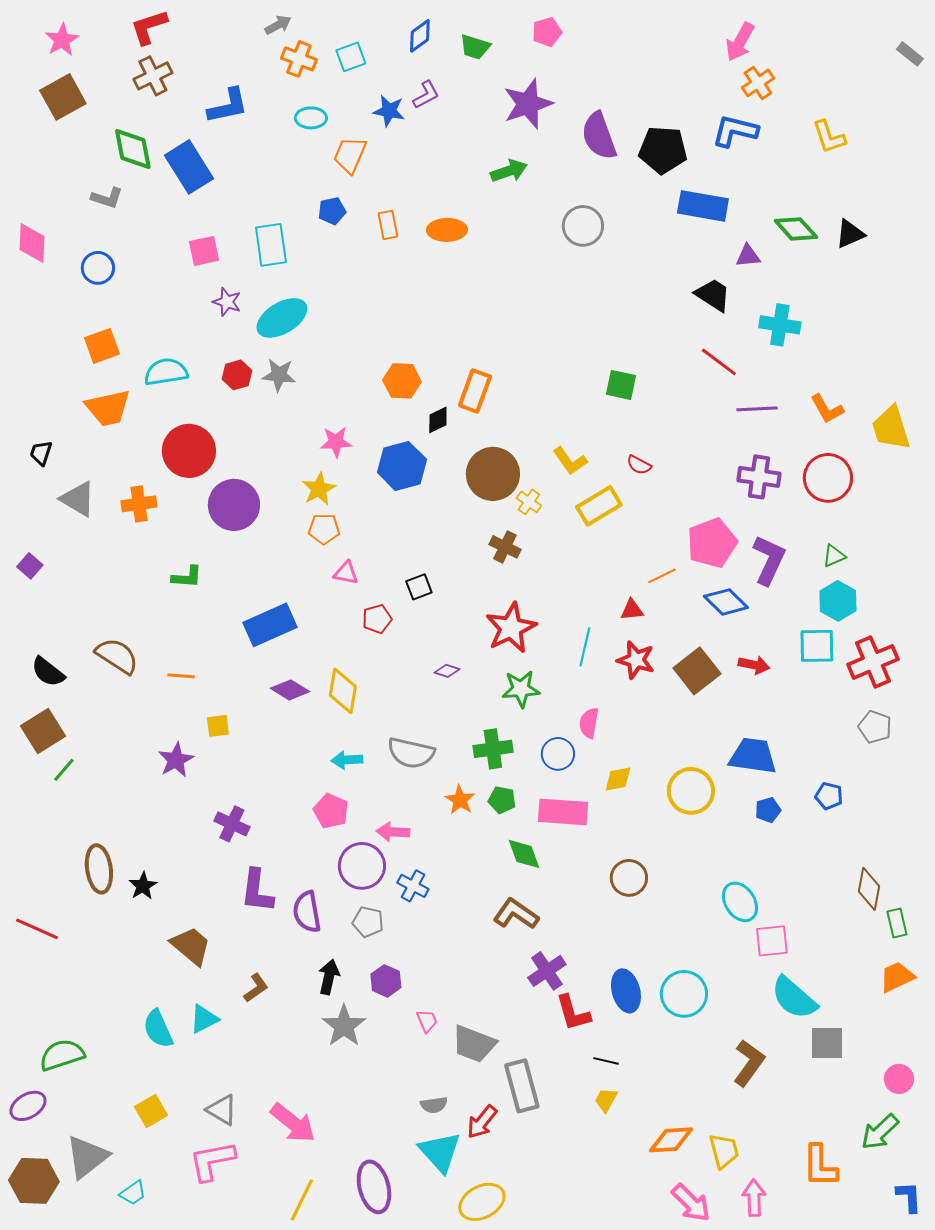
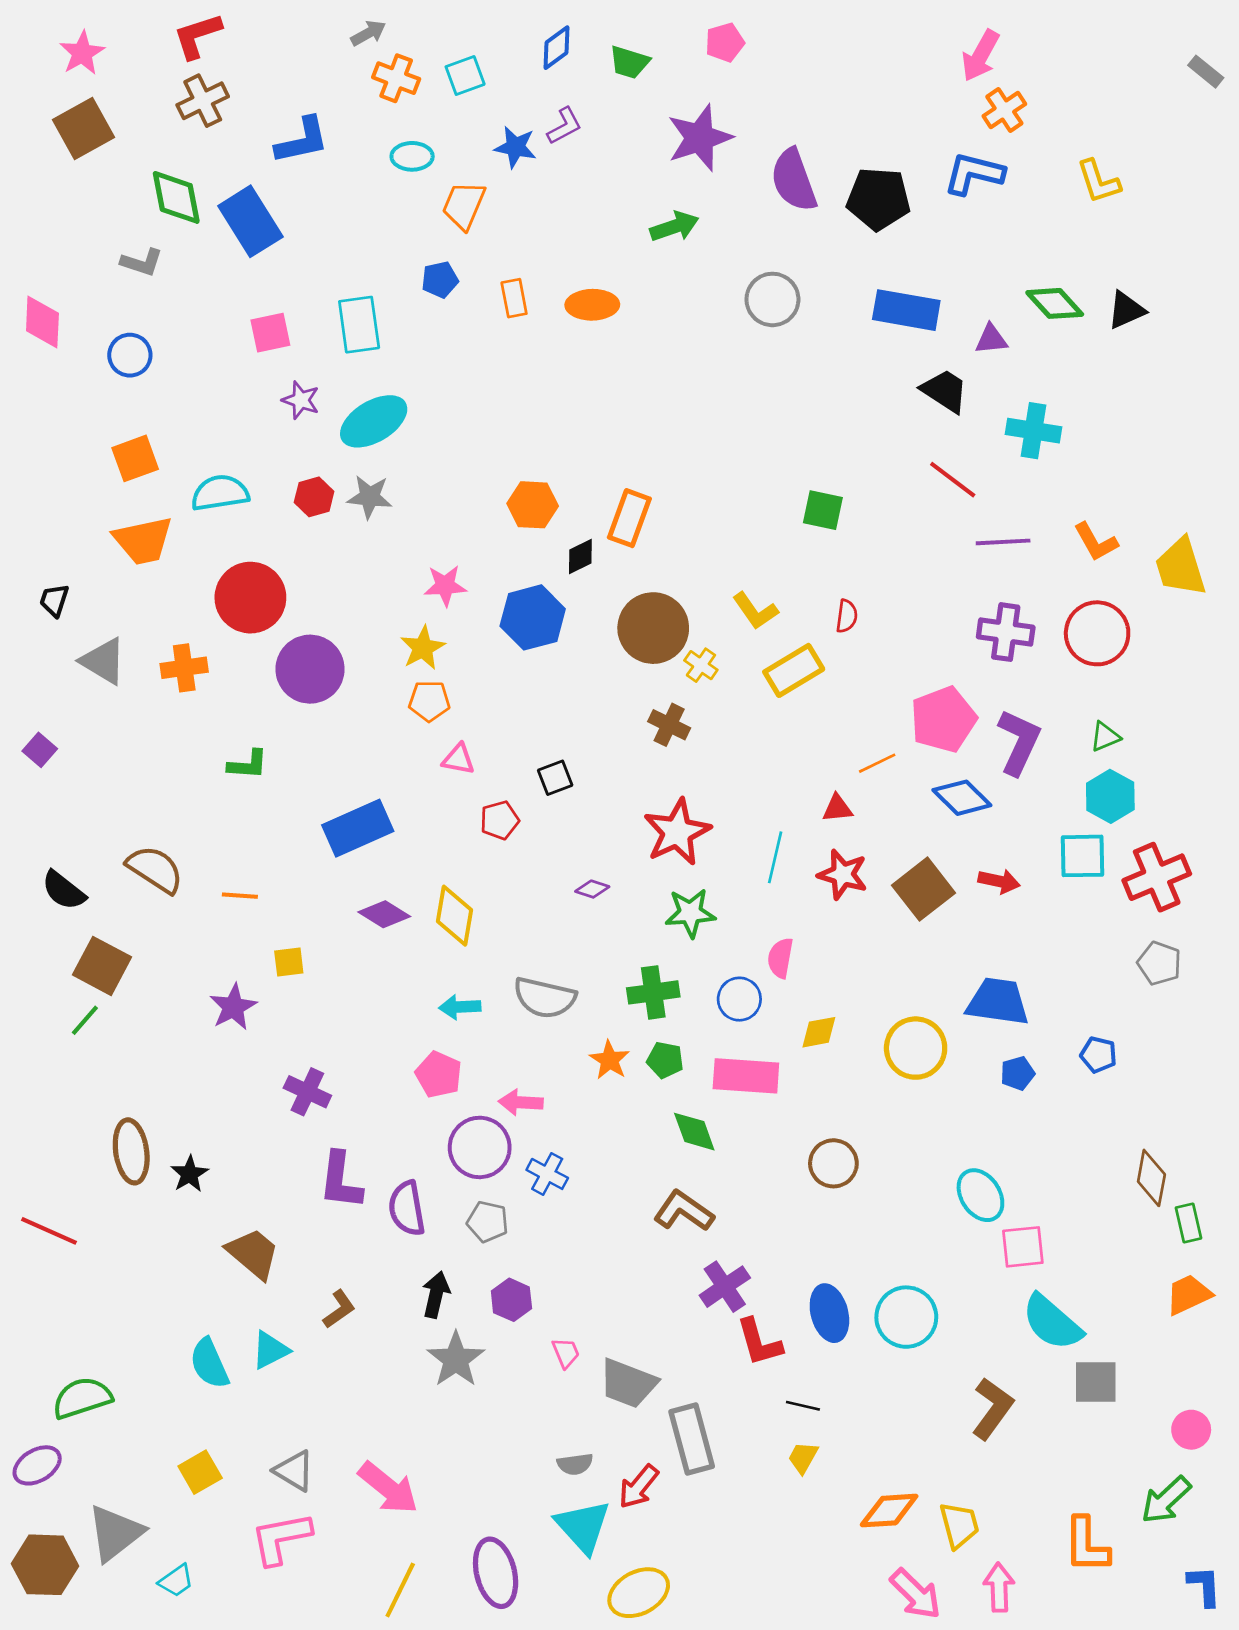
blue rectangle: (703, 206) -> (906, 310), moved
red semicircle: (639, 465) -> (847, 616), turned -110
brown square: (43, 731) -> (102, 966), moved, turned -30

